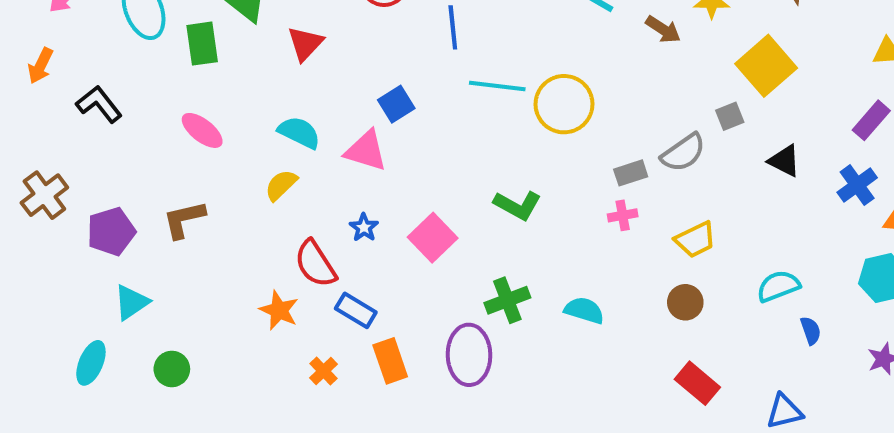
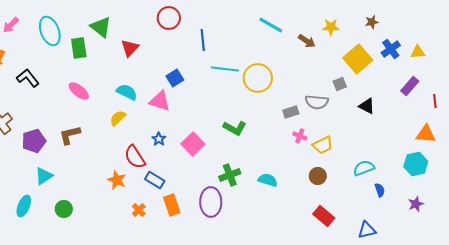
gray semicircle: (683, 153) -> (317, 102), turned 40
blue cross: (857, 185) -> (391, 49), moved
pink cross: (623, 215) -> (300, 136), moved, turned 32

